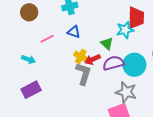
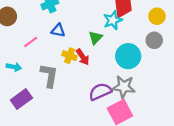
green triangle: (107, 44) -> (95, 38), turned 40
red arrow: (93, 59) -> (83, 57), turned -91
purple semicircle: (113, 63) -> (100, 92), moved
gray L-shape: (83, 74) -> (49, 75), moved

